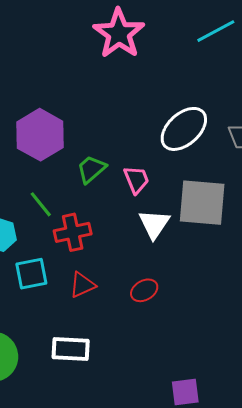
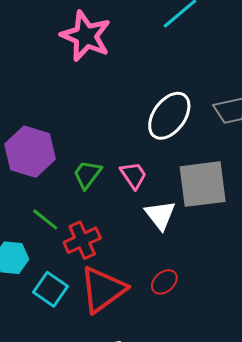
cyan square: (31, 274) -> (51, 289), turned -32
red triangle: (82, 285) -> (103, 290), size x1.8

